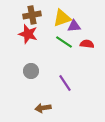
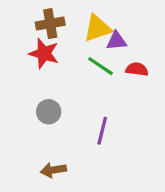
purple line: (65, 83) -> (102, 131), turned 48
brown arrow: (43, 108) -> (53, 170), moved

